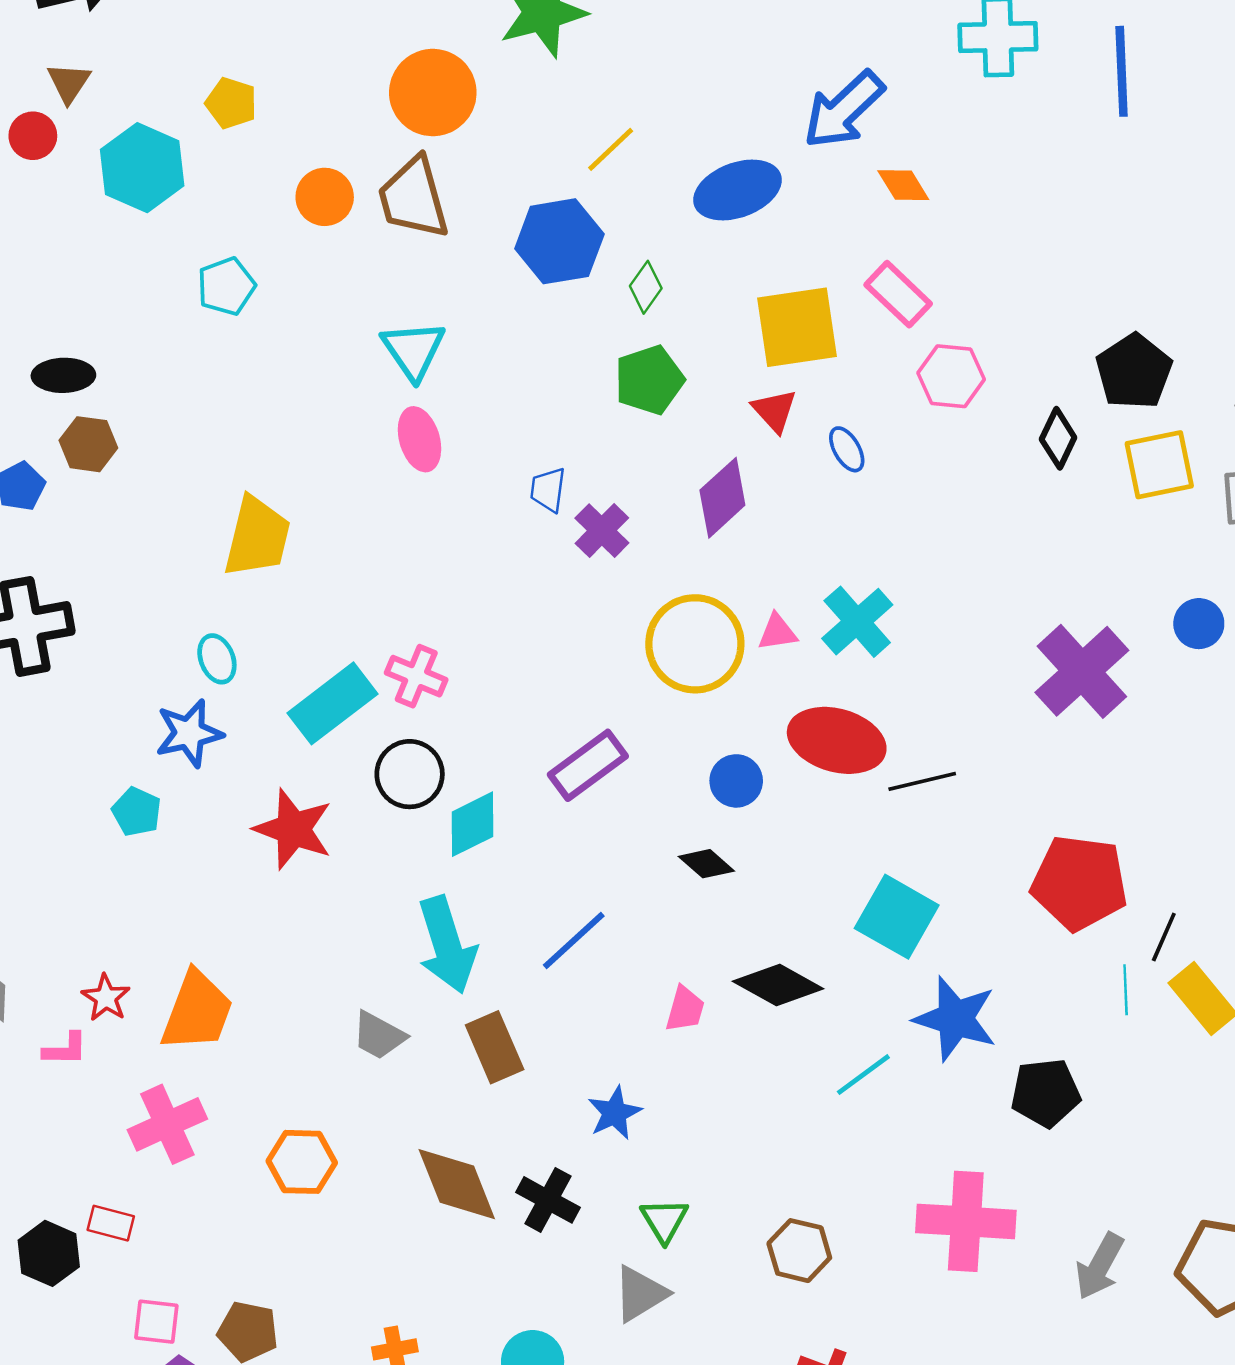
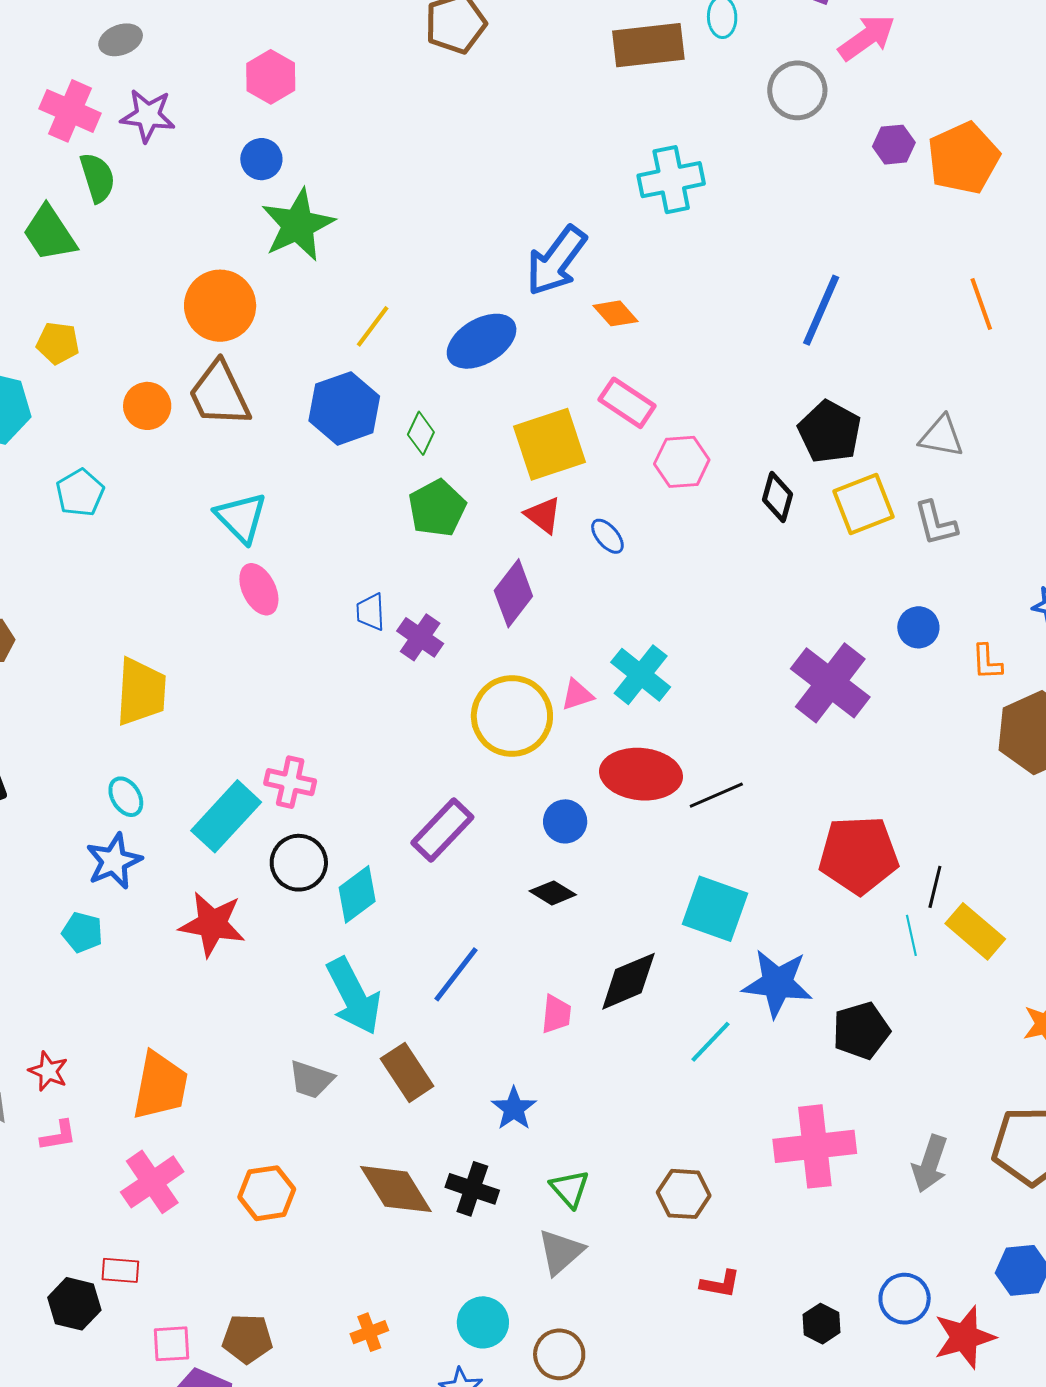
blue line: (1122, 71) -> (821, 310), moved, turned 36
black diamond: (778, 985) -> (628, 981), turned -42
red star: (106, 998) -> (48, 1071), moved

